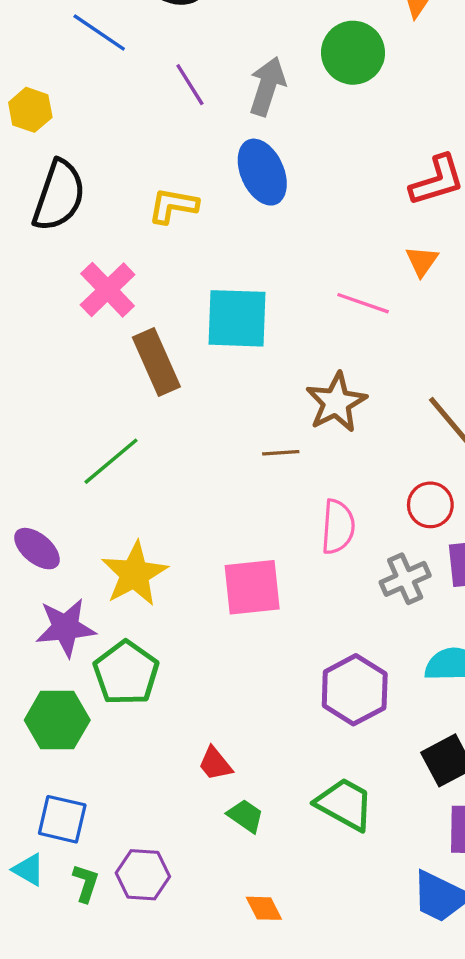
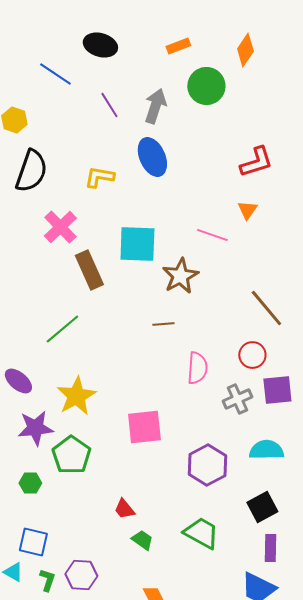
brown star: (336, 402) -> (180, 276), moved
pink square: (252, 587) -> (144, 427), moved
green hexagon: (57, 720) -> (30, 483), size x0.6

